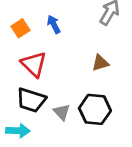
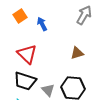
orange square: (21, 28) -> (20, 16), moved

